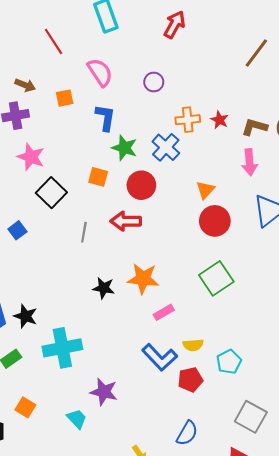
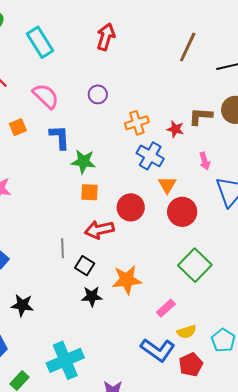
red star: (219, 120) -> (175, 129), moved
blue cross: (166, 147) -> (150, 156), moved
pink arrow: (250, 162) -> (205, 161), moved, size x0.7
orange square: (98, 177) -> (90, 192), moved
red circle: (141, 185) -> (131, 207), moved
black square: (51, 193) -> (85, 266), moved, size x0.7
pink rectangle: (164, 312) -> (166, 308), moved
black star: (25, 316) -> (22, 305), moved

